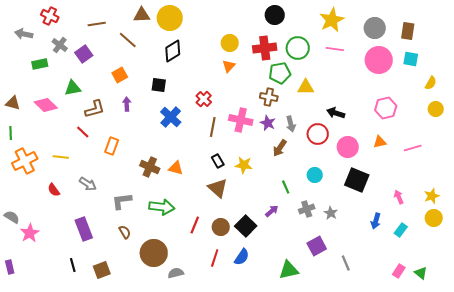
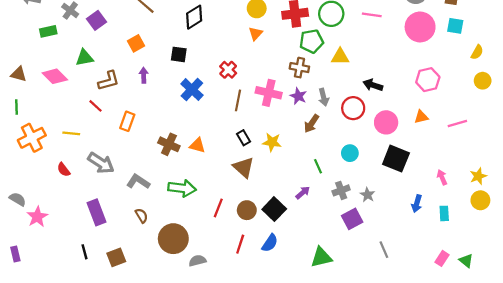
gray arrow: (88, 184) -> (101, 163), size x1.4
gray L-shape: (122, 201) -> (138, 182), turned 40
cyan rectangle: (401, 230) -> (444, 213), turned -40
purple square: (317, 246) -> (352, 219), moved

